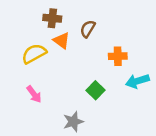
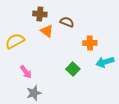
brown semicircle: (88, 29) -> (67, 22), turned 80
yellow semicircle: (34, 54) -> (15, 41), moved
gray star: (73, 122) -> (34, 93), moved

